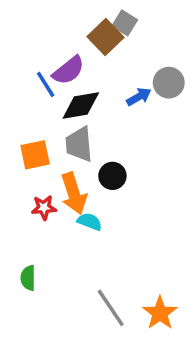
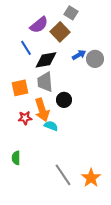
brown square: (105, 37) -> (60, 32), moved
purple semicircle: (68, 70) -> (39, 25), moved
gray circle: (169, 83) -> (95, 59), moved

